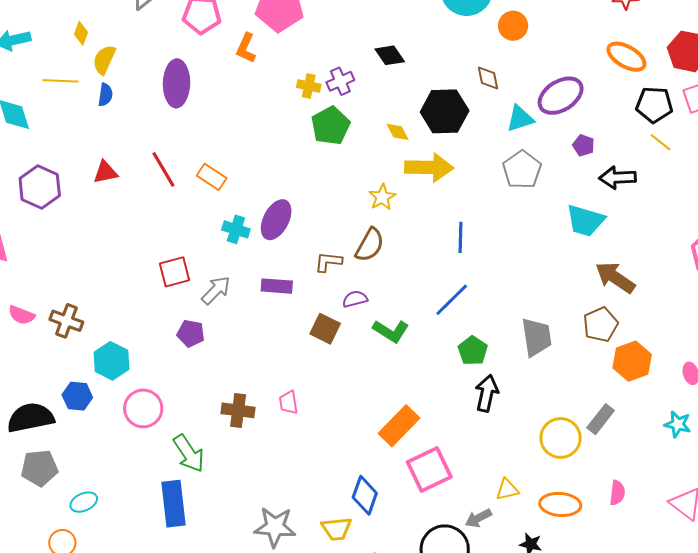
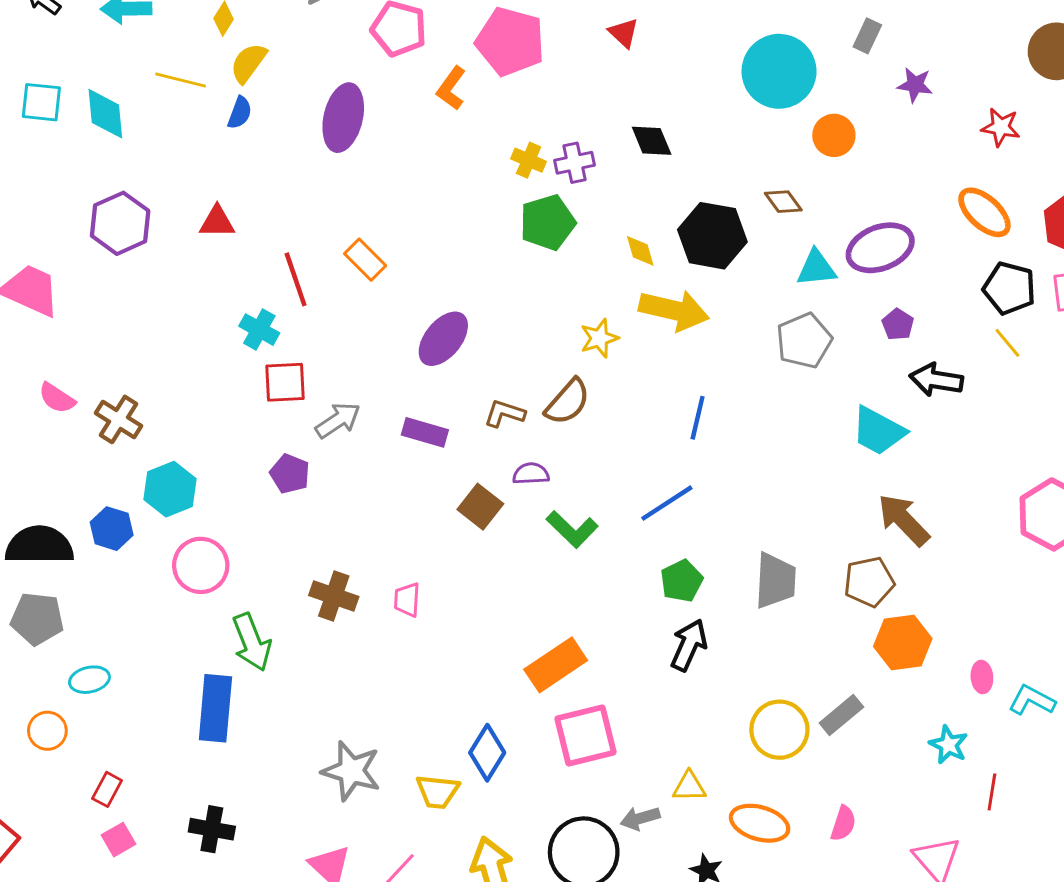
brown diamond: (488, 78) -> (783, 202), turned -36
red line: (163, 169) -> (296, 279), moved
cyan cross: (236, 229) -> (259, 330), moved

